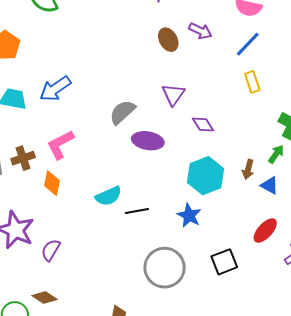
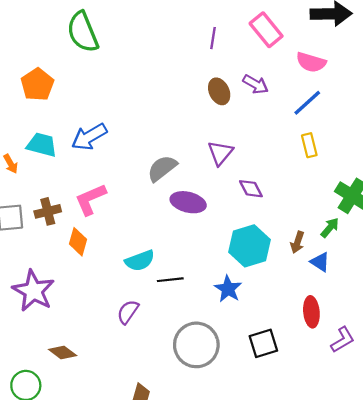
red ellipse: (265, 231) -> (311, 312), turned -52
purple semicircle: (51, 250) -> (128, 312), moved
brown diamond: (45, 297) -> (63, 352), moved

